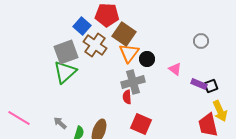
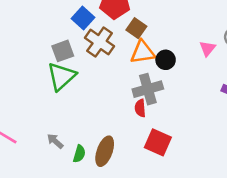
brown square: (124, 34) -> (136, 28), size x0.7
gray square: (66, 52) -> (63, 51), size x0.7
orange triangle: (129, 53) -> (143, 52), turned 45
pink triangle: (175, 69) -> (207, 48), moved, turned 32

